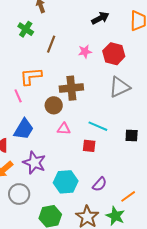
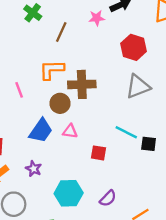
pink star: (85, 52) -> (97, 18), moved
orange L-shape: (31, 76) -> (52, 70), moved
cyan line: (98, 126) -> (126, 132), moved
blue trapezoid: (24, 129) -> (41, 131), moved
purple star: (34, 163) -> (34, 169), size x0.6

